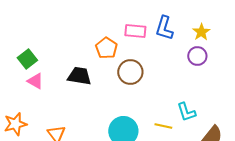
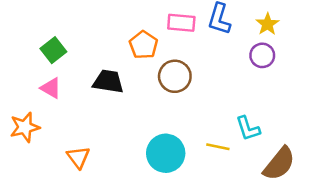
green square: (27, 59) -> (53, 50), moved
orange star: (15, 124) -> (25, 127), moved

